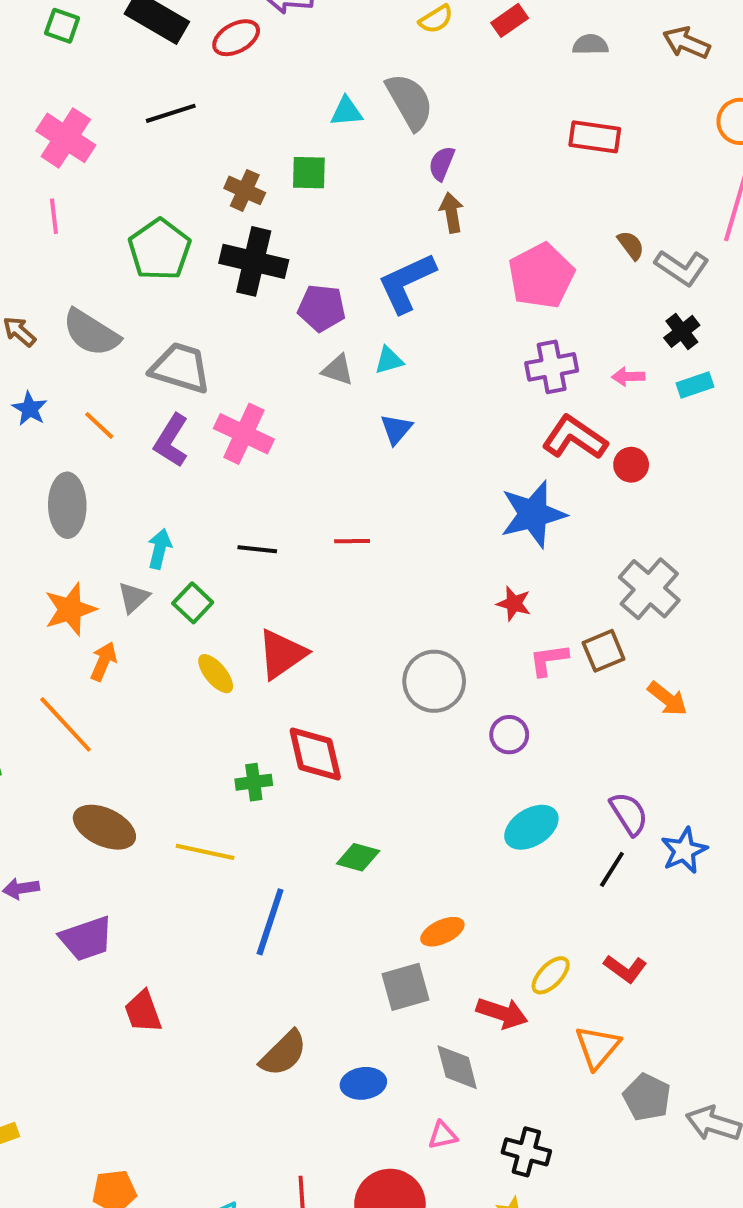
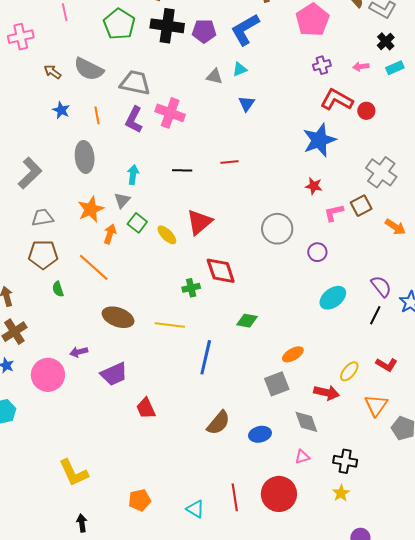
purple pentagon: (322, 308) -> (204, 31), moved
purple cross: (552, 367) -> (322, 65), size x0.7
orange line: (99, 425) -> (97, 115), turned 42
green square: (193, 603) -> (137, 223), moved

